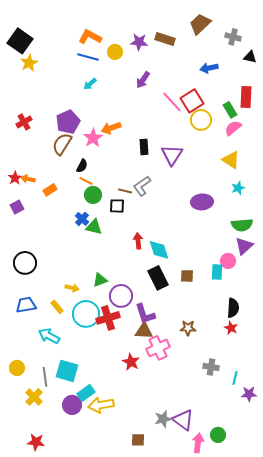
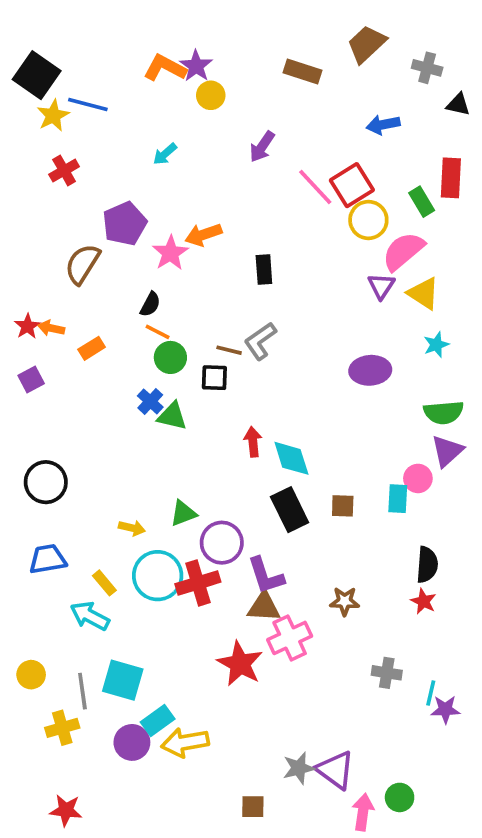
purple star: (139, 42) -> (196, 66), moved, turned 30
blue line: (88, 57) -> (88, 104), moved
red cross: (24, 122) -> (64, 170), moved
pink semicircle: (233, 128) -> (403, 251), moved, size x1.4
brown semicircle: (62, 144) -> (82, 264), moved
purple triangle: (172, 155) -> (381, 286), moved, size x0.7
yellow rectangle: (57, 307) -> (104, 583), moved
red star: (131, 362) -> (240, 664), size x1.4
purple star: (249, 394) -> (445, 709), moved
yellow cross: (34, 397) -> (62, 728), turned 30

